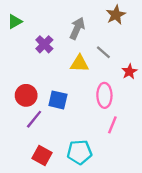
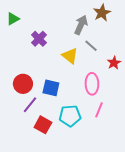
gray arrow: (77, 28) -> (81, 25), moved
yellow triangle: (79, 64) -> (70, 56), turned 36
cyan pentagon: (79, 152) -> (70, 116), moved
red square: (42, 156) -> (43, 125), moved

